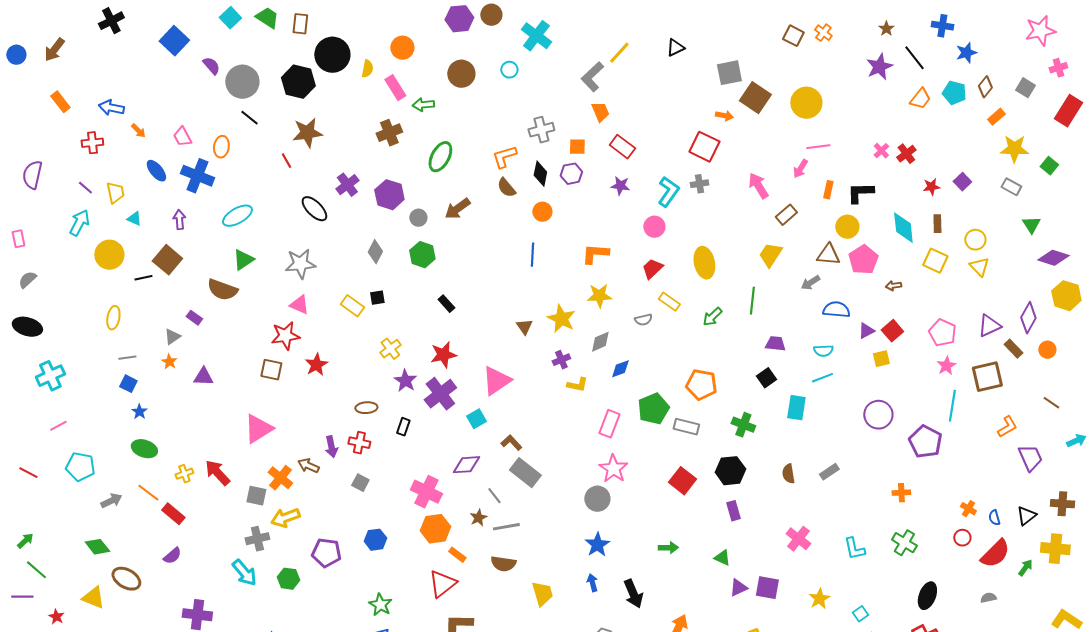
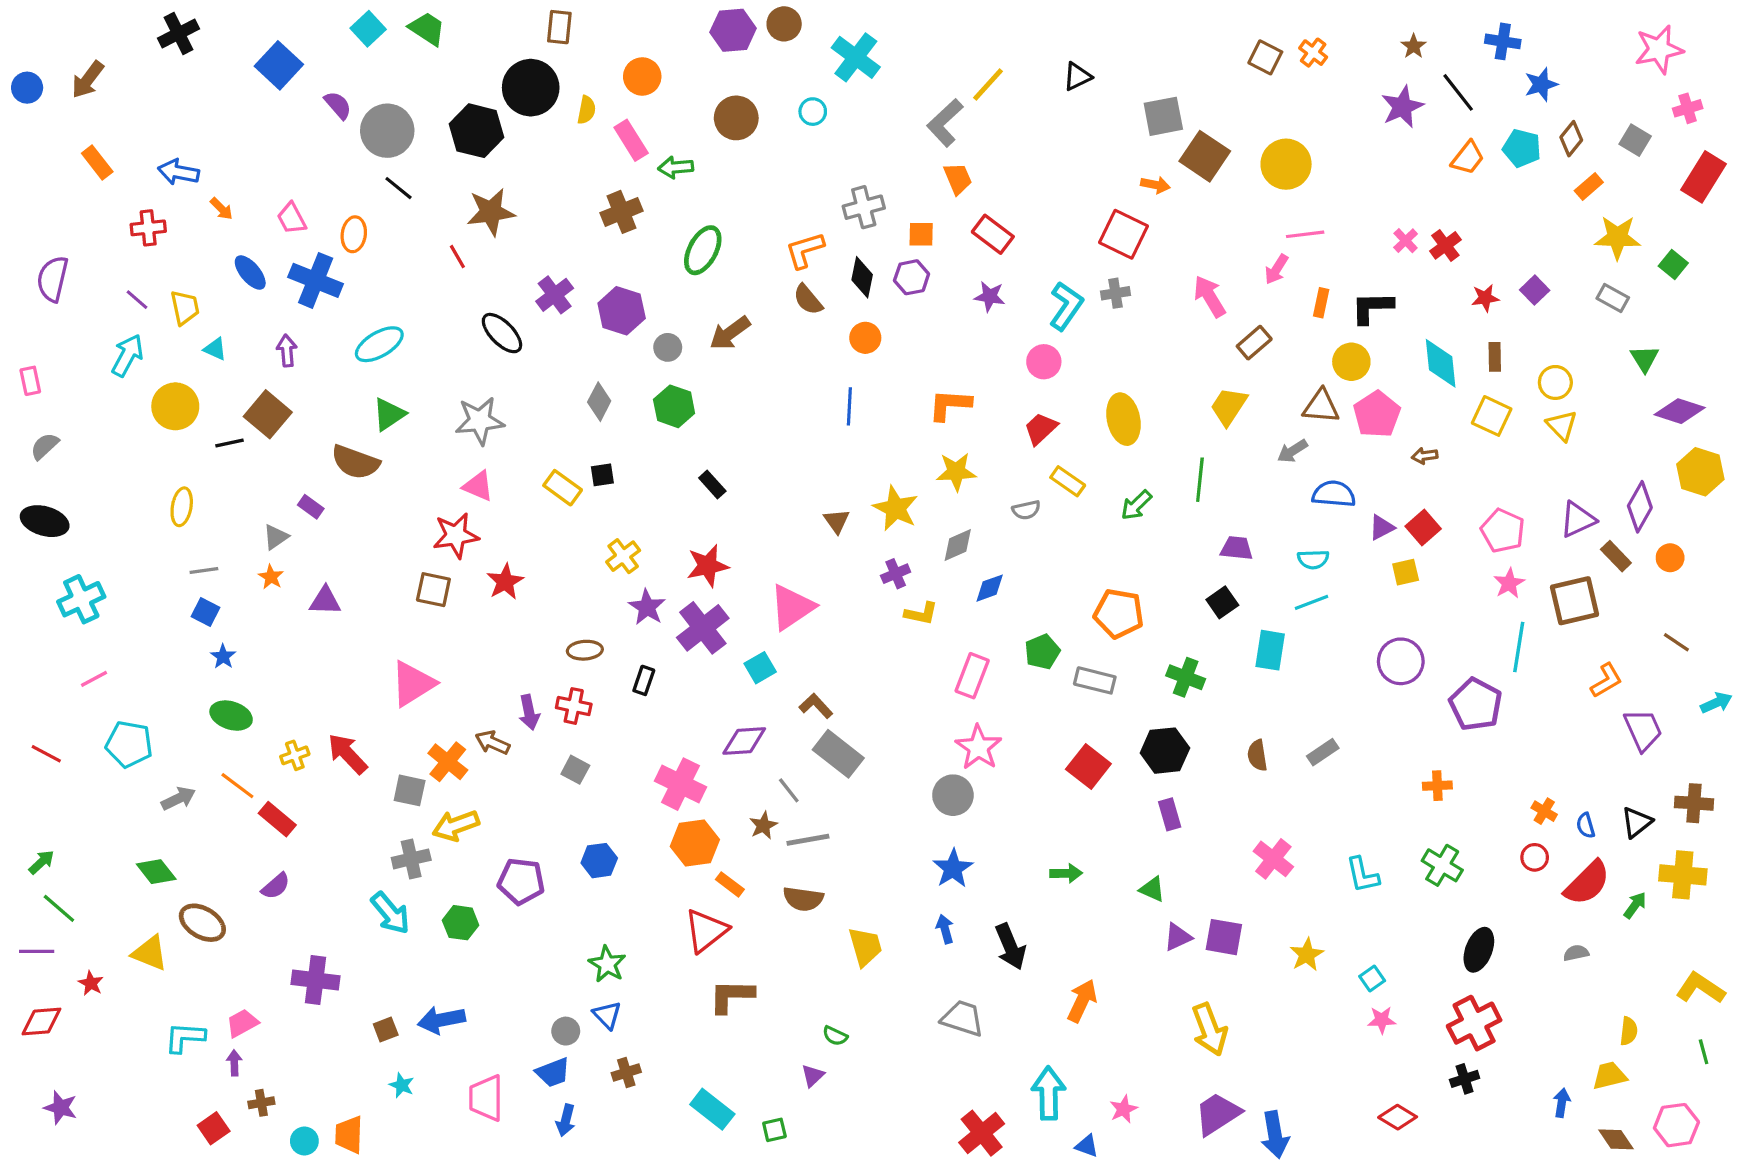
brown rectangle: (300, 24) -> (559, 27), moved
green pentagon: (653, 409) -> (1042, 652), size x0.7

